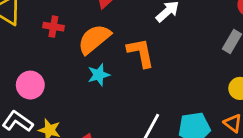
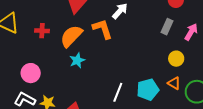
orange L-shape: (141, 53) -> (103, 29), moved

